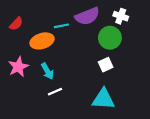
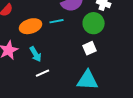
cyan line: (61, 26) -> (57, 21), moved

